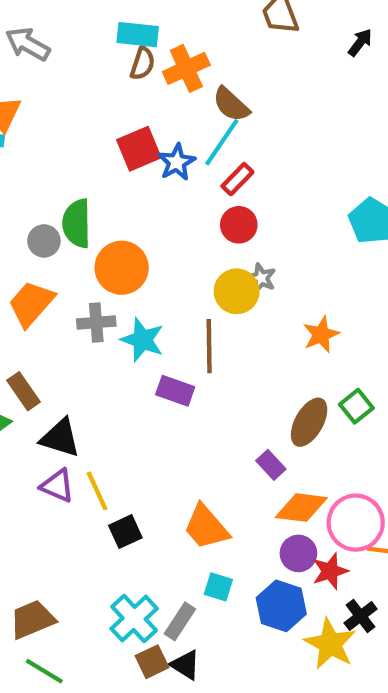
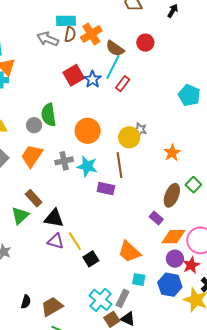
gray arrow: (28, 44) -> (48, 39), moved
red circle: (239, 225) -> (145, 43), moved
orange circle: (122, 268) -> (88, 131), moved

